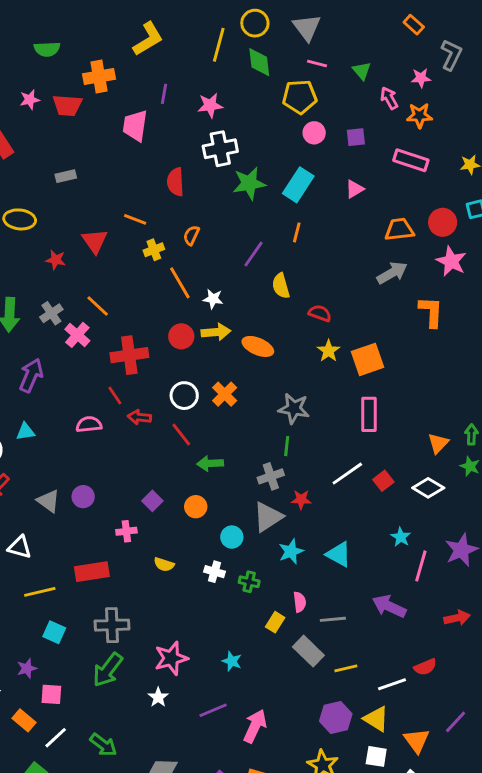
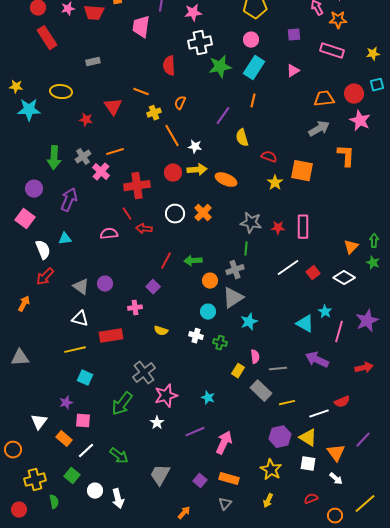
pink circle: (314, 133) -> (251, 40), moved
orange line: (98, 306) -> (115, 152), turned -60
orange square: (368, 359) -> (302, 171), moved, turned 30
red line: (181, 435) -> (166, 261), moved, turned 66
red star: (301, 499) -> (278, 228), moved
orange circle: (196, 507) -> (210, 281), moved
white triangle: (20, 547) -> (80, 319), moved
cyan triangle: (339, 554) -> (305, 324), moved
gray cross: (112, 625) -> (144, 373), moved, turned -35

